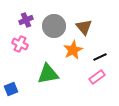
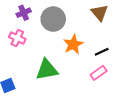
brown triangle: (84, 27) -> (100, 13), moved

